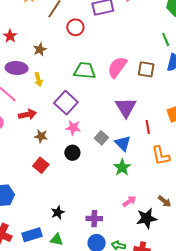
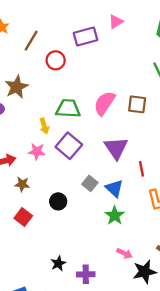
brown star: (40, 49) -> (17, 87), size x1.5
yellow arrow: (38, 79) -> (44, 126), moved
purple square: (66, 103) -> (69, 146), moved
pink star: (73, 128) -> (37, 151), moved
pink arrow: (129, 201) -> (124, 253), turned 64
black star: (58, 212) -> (58, 263), moved

